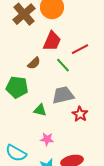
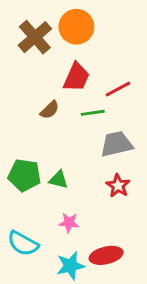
green line: (63, 65) -> (93, 113), turned -56
green pentagon: (17, 87) -> (24, 175), moved
gray trapezoid: (63, 95) -> (116, 144), moved

